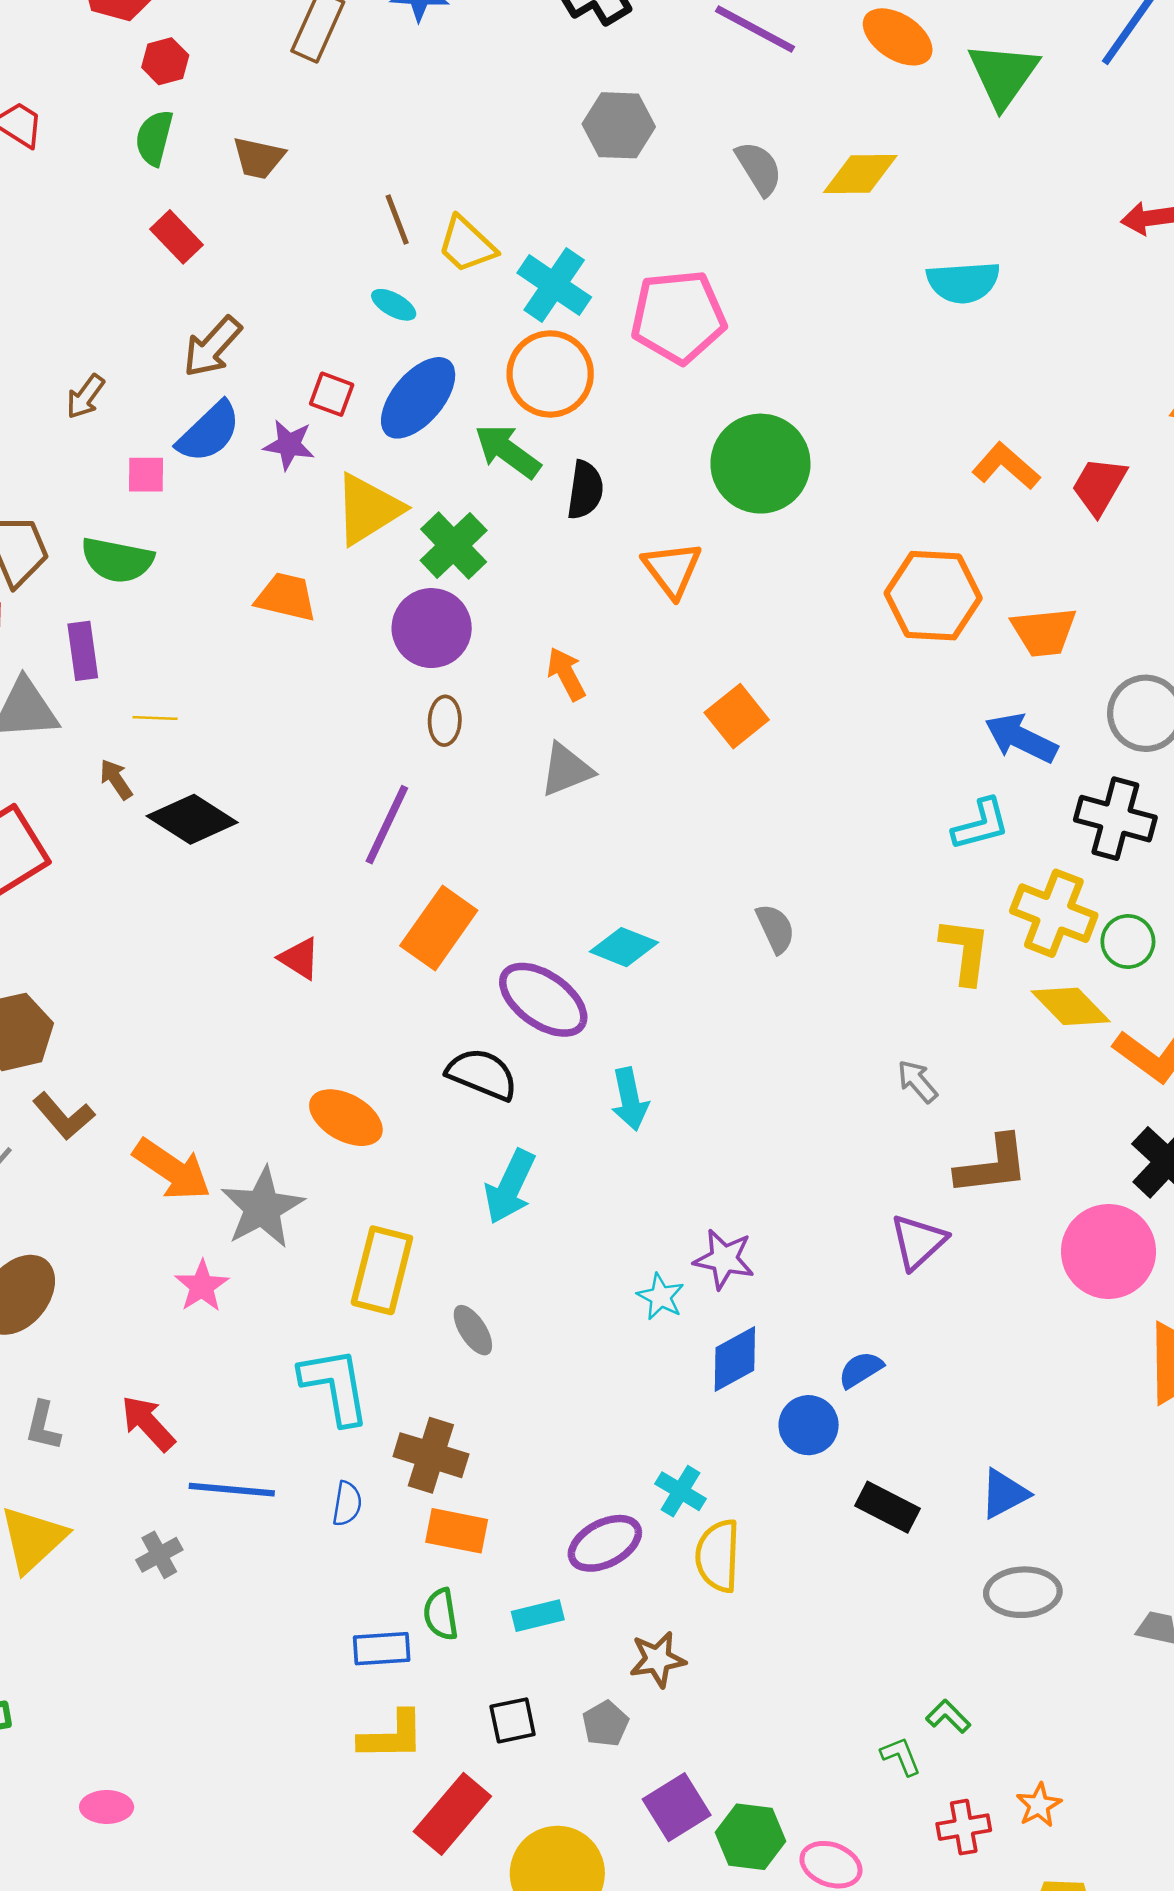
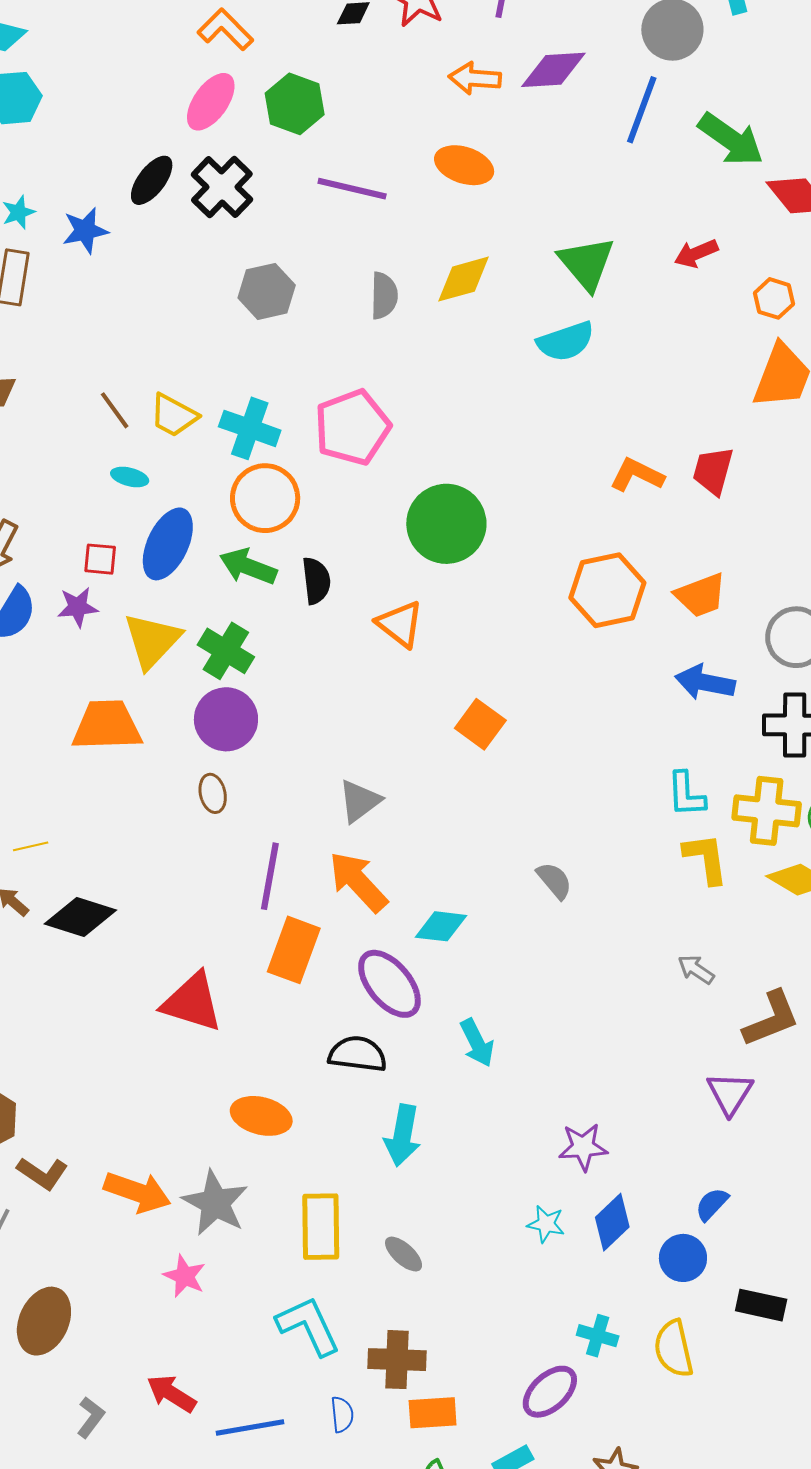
green triangle: (1003, 75) -> (587, 263), moved
gray semicircle: (759, 168) -> (384, 296), turned 48
orange trapezoid: (286, 597) -> (107, 725), size x1.4
orange arrow: (566, 674) -> (358, 882), moved, size x1.6
brown ellipse: (445, 721) -> (213, 793), moved
cyan L-shape: (981, 824) -> (686, 794), moved, turned 117
purple line: (387, 825) -> (270, 876), moved
red triangle: (300, 958) -> (192, 1002), size x1.8
purple ellipse: (543, 1000) -> (389, 984), turned 30
cyan star: (661, 1297) -> (546, 1224), moved
gray L-shape: (43, 1426) -> (91, 1417), turned -141
yellow semicircle: (718, 1556) -> (674, 1349), moved

